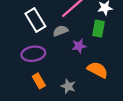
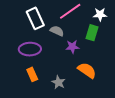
gray semicircle: (60, 31) -> (57, 31), turned 40

